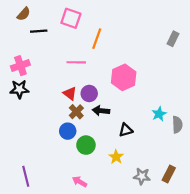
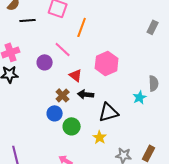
pink line: (76, 62) -> (63, 49), turned 42
red triangle: (70, 93) -> (76, 75), moved
purple circle: (89, 93) -> (45, 62), moved
gray semicircle: (177, 125) -> (154, 83), moved
black triangle: (126, 130) -> (109, 112), size x1.5

